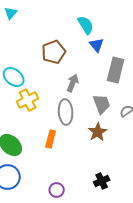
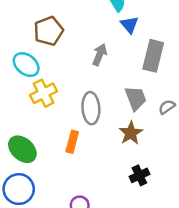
brown pentagon: (54, 52) -> (49, 31), moved
gray arrow: (73, 83) -> (100, 55), moved
black cross: (102, 181) -> (139, 175), moved

